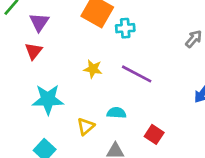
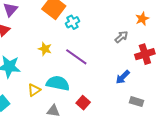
cyan cross: (125, 28) -> (73, 22), turned -32
cyan semicircle: (116, 113) -> (58, 83), size x1.6

